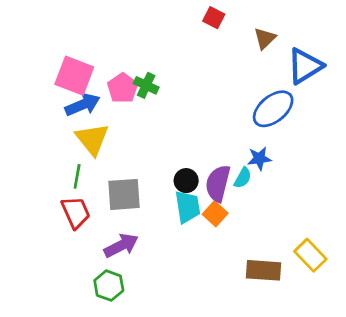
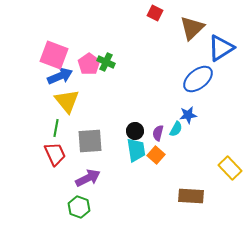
brown triangle: (265, 38) -> (192, 28), size x1.5
purple semicircle: (218, 183) -> (158, 133), size x0.6
yellow rectangle: (310, 255) -> (230, 168), moved

